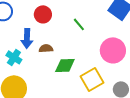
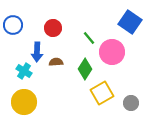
pink circle: (113, 50) -> (112, 52), moved
green diamond: (65, 65) -> (85, 69), moved, turned -55

